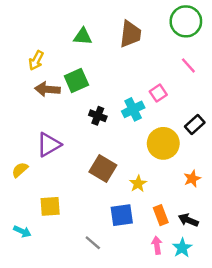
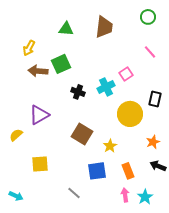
green circle: (186, 21) -> (148, 17), size x0.6
black rectangle: (195, 125) -> (155, 99), turned -35
black arrow: (188, 220) -> (158, 166), moved
cyan arrow: (22, 231) -> (16, 196), moved

